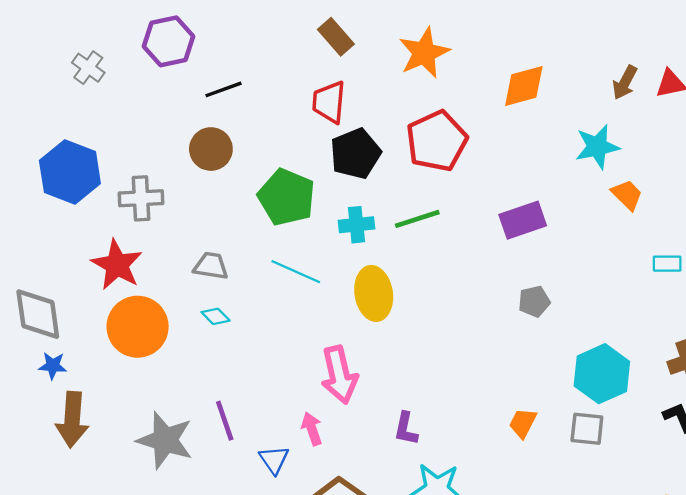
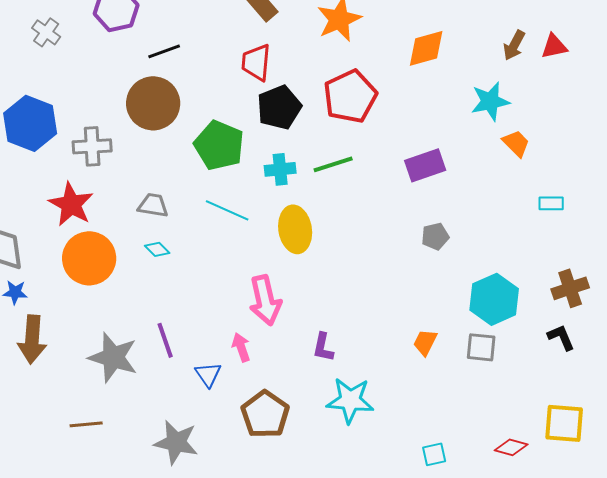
brown circle: (211, 149) -> (153, 103), size x1.4

